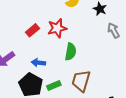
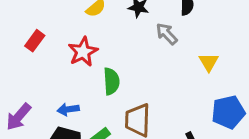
red rectangle: (33, 30) -> (35, 41), moved

